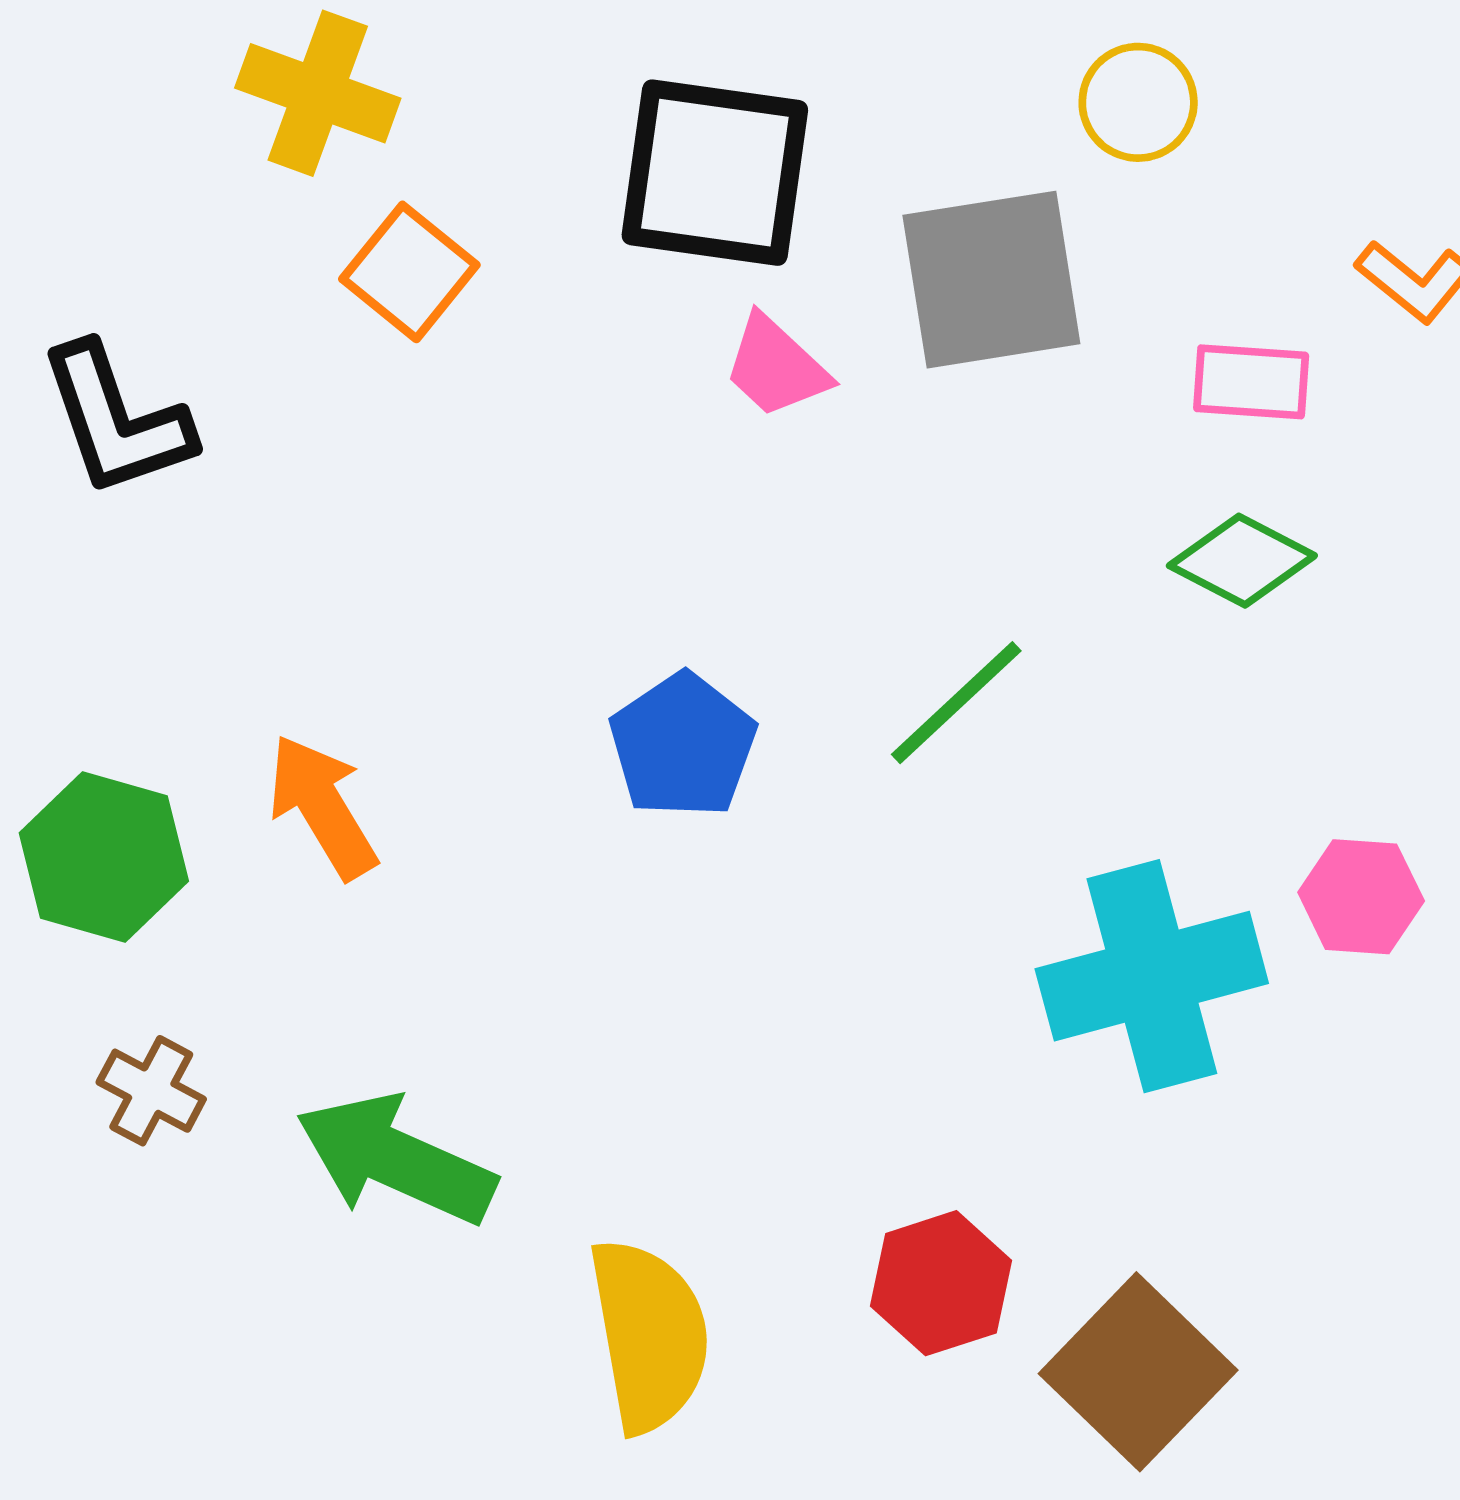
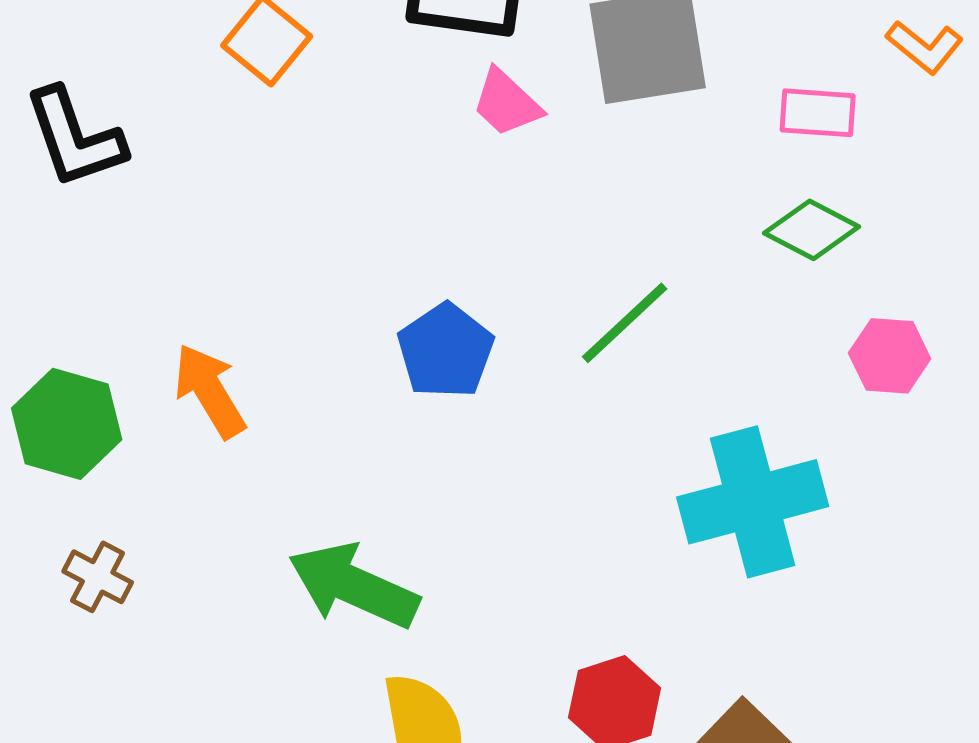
pink hexagon: (1361, 897) -> (890, 356), moved
green arrow: (396, 1159) -> (354, 586), moved

